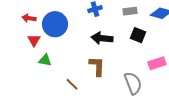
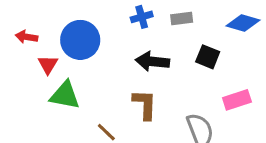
gray rectangle: (130, 11) -> (182, 18), moved
red arrow: (29, 18) -> (26, 37), moved
green triangle: (45, 60) -> (65, 95), size x1.5

